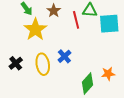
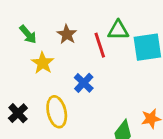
yellow star: (35, 29) -> (43, 63), size x0.7
blue cross: (64, 56) -> (84, 83), moved

